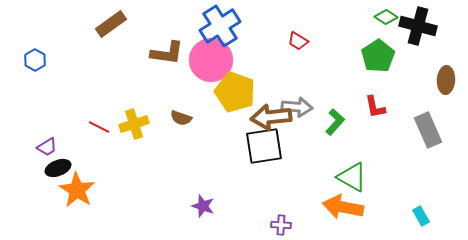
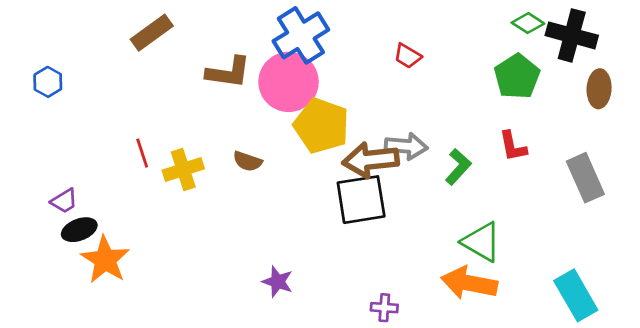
brown ellipse: (446, 80) -> (599, 89), moved
red line: (99, 127) -> (142, 153), moved, turned 45
cyan rectangle: (421, 216) -> (576, 295), size x1.8

